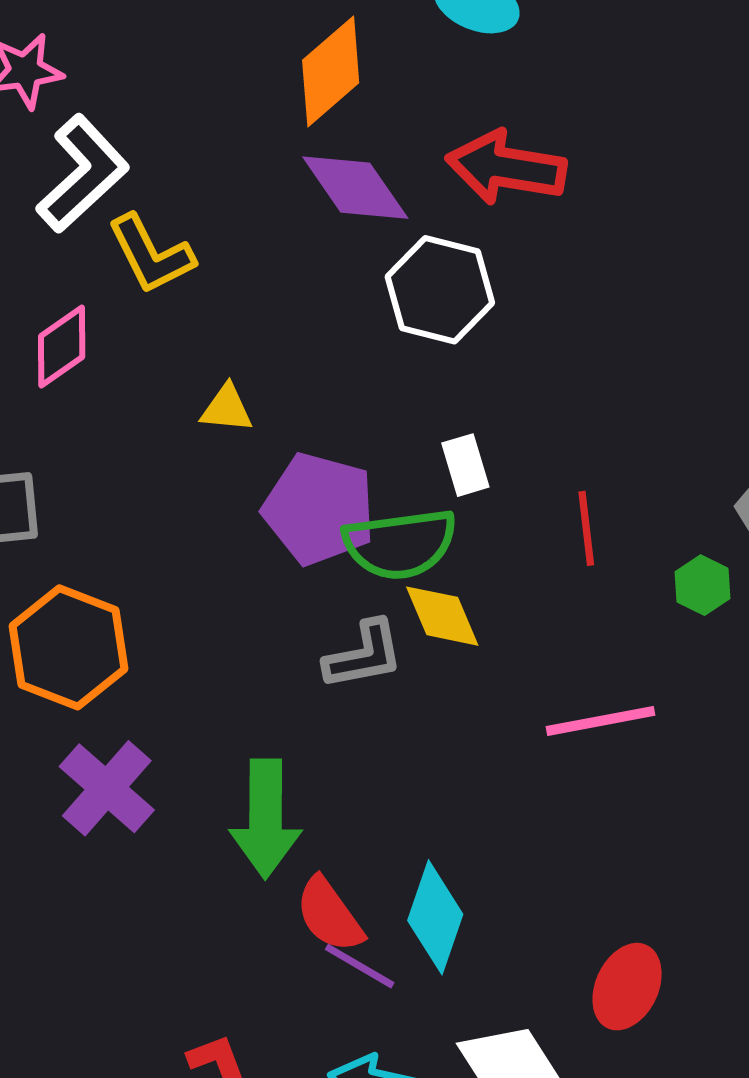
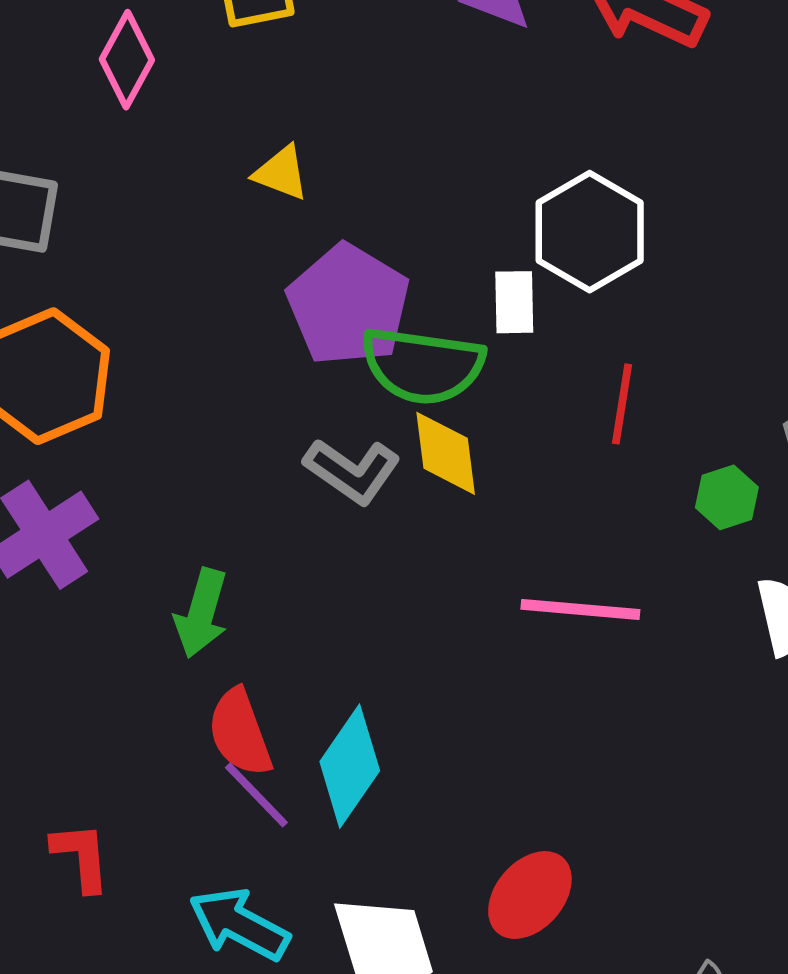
white hexagon: (440, 290) -> (590, 232), moved
pink diamond: (62, 347) -> (127, 60), turned -42
gray L-shape: (364, 655) -> (352, 471), turned 30
green arrow: (266, 819) -> (201, 613), size x0.7

